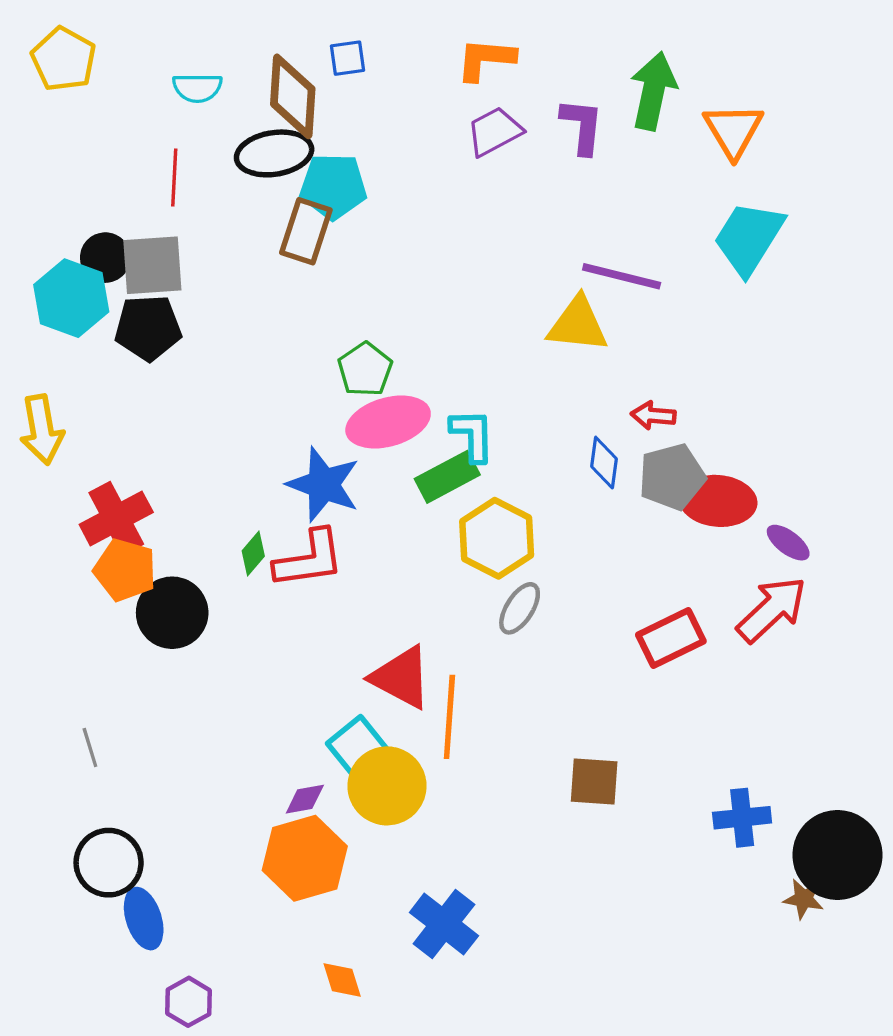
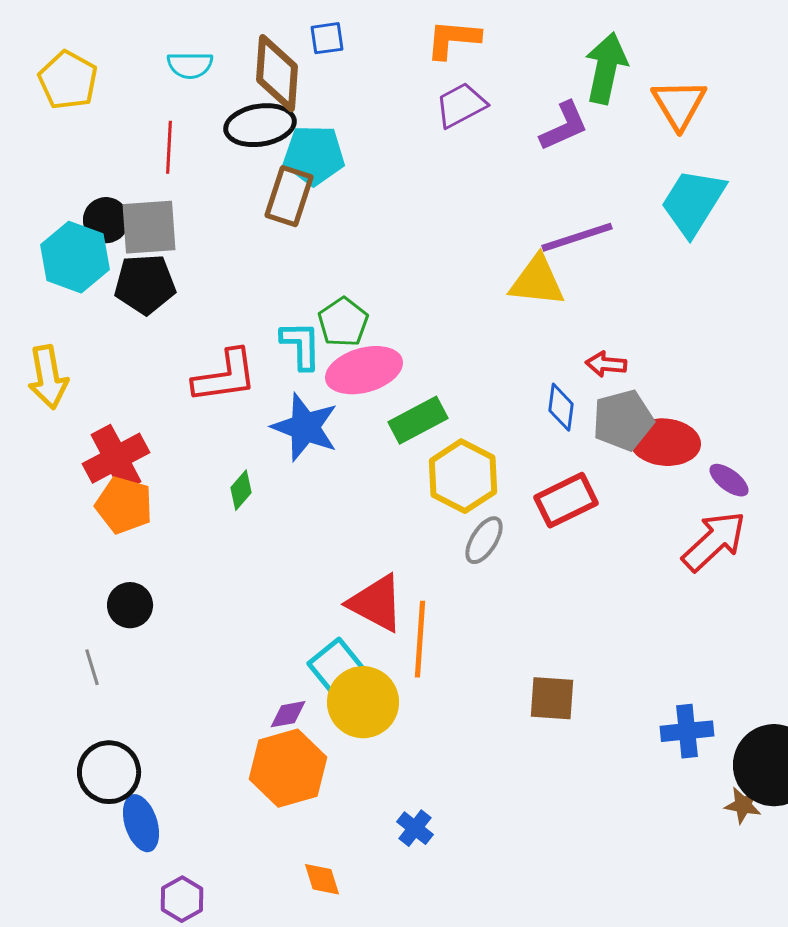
yellow pentagon: (64, 59) -> (68, 80), moved
purple L-shape: (582, 126) -> (564, 126), moved, turned 60
purple line: (622, 276) -> (577, 237), turned -32
cyan L-shape: (472, 435) -> (301, 345), moved
red L-shape: (309, 559) -> (225, 376), moved
black circle: (172, 613) -> (130, 605), moved, size x0.7
red rectangle: (671, 638) -> (566, 500), moved
blue cross: (444, 924) -> (415, 828), size x0.6

